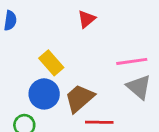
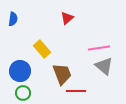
blue circle: (44, 94) -> (20, 71), moved
brown trapezoid: (79, 98) -> (62, 74), turned 110

